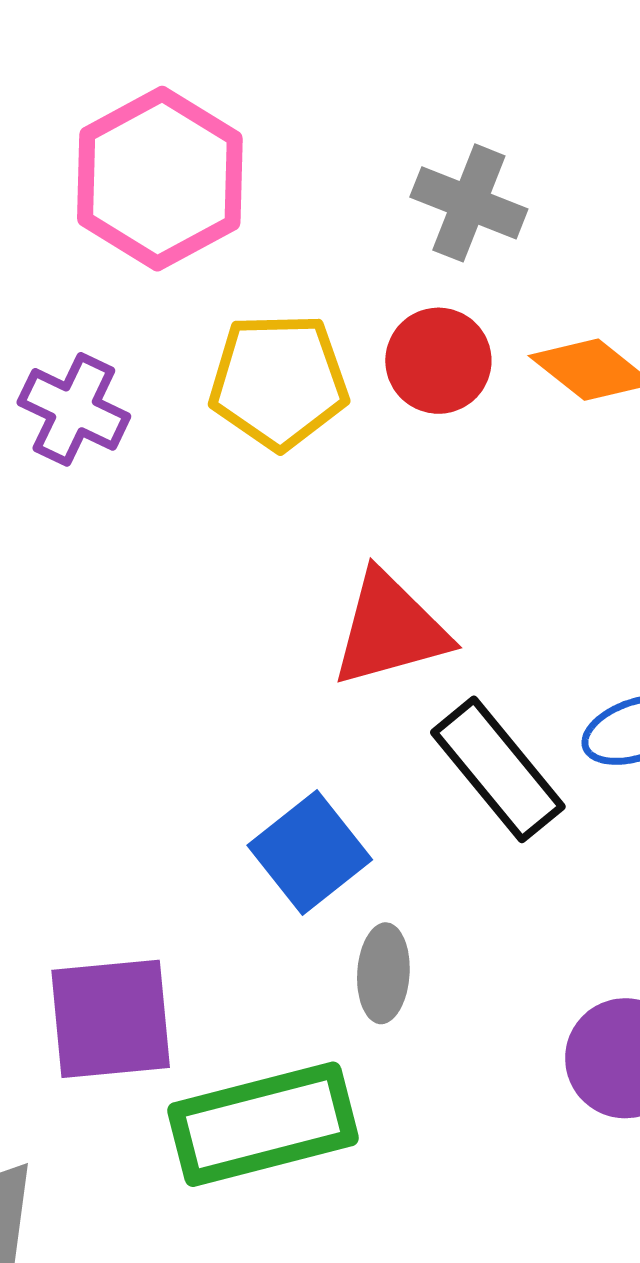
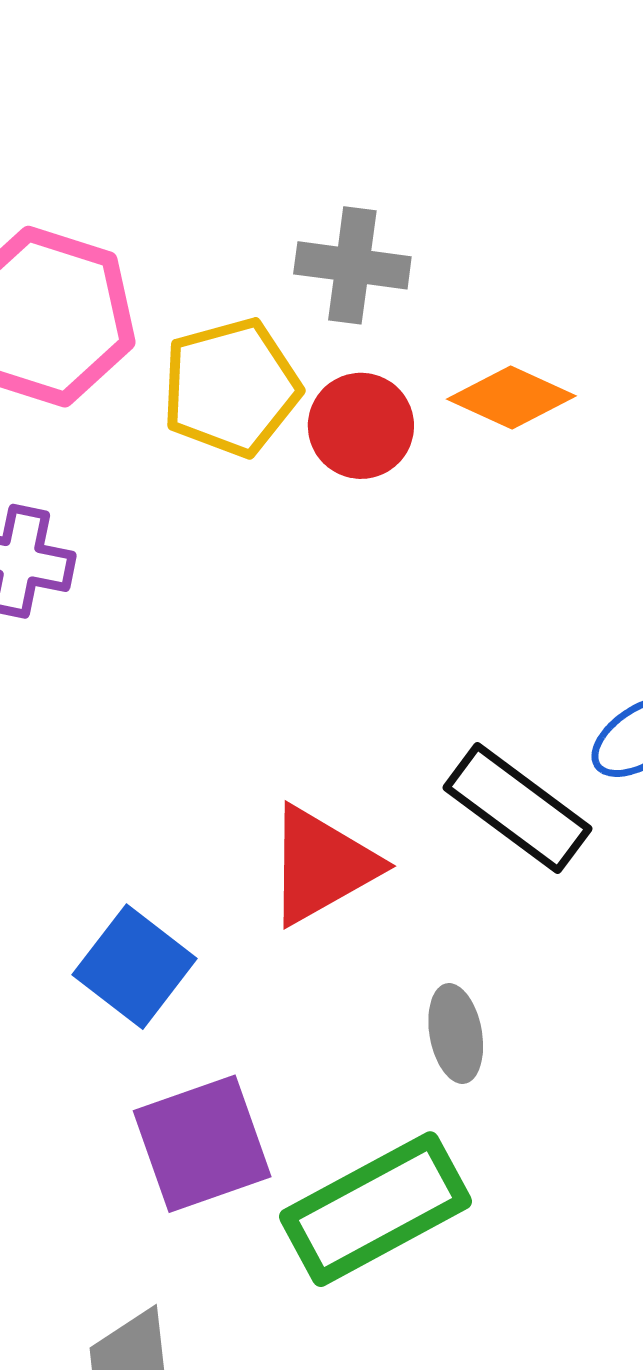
yellow pentagon: (279, 381) -> (231, 387), moved
red triangle: (390, 629) -> (322, 865), moved
blue square: (310, 853) -> (135, 967), moved

